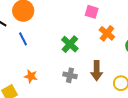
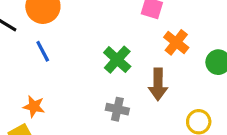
brown arrow: (97, 71) -> (158, 84), moved
orange star: (31, 76) -> (34, 106), moved

